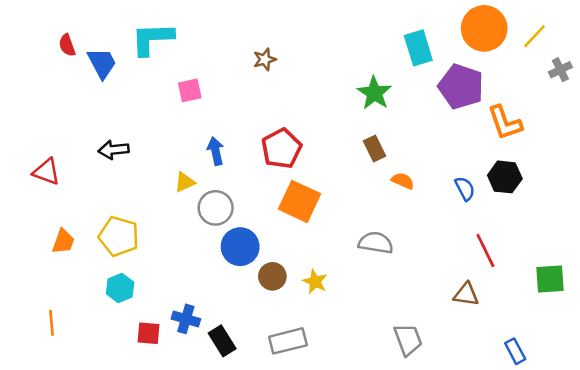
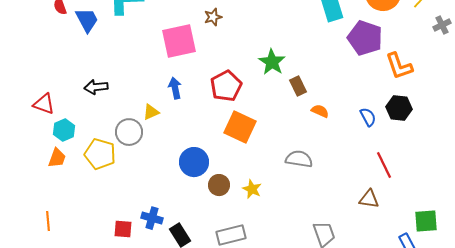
pink square: (190, 90) -> (179, 41), moved, size x1.8
green star: (374, 93) -> (272, 62), moved
gray circle: (216, 208) -> (129, 132), moved
green square: (550, 279) -> (426, 221), moved
cyan hexagon: (120, 288) -> (64, 130), moved

